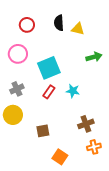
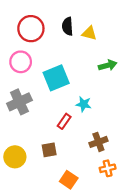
red circle: (27, 25) -> (31, 29), size x1.5
gray cross: (17, 89) -> (19, 102), size x1.5
red rectangle: (49, 92) -> (64, 121), moved
yellow circle: (13, 115) -> (15, 157), moved

